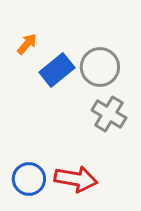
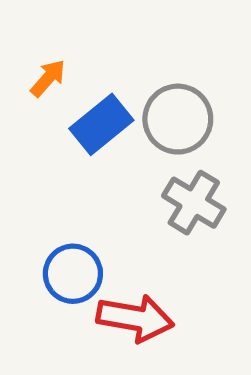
blue circle: (29, 179) -> (73, 274), moved

